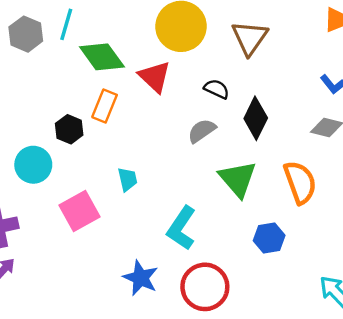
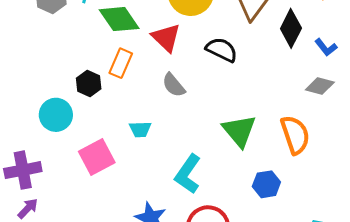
black semicircle: (217, 89) -> (222, 50), size x1.4
black diamond: (256, 118) -> (291, 28), moved
gray semicircle: (202, 131) -> (174, 85), moved, turned -96
cyan trapezoid: (127, 179) -> (140, 129), turned 100

